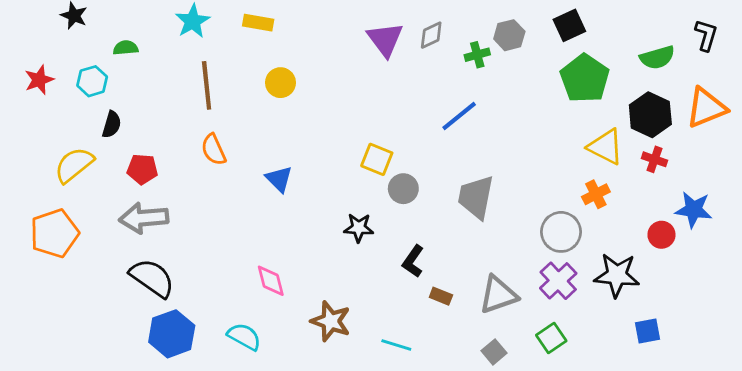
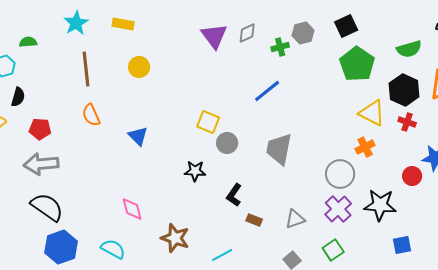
gray triangle: (498, 295) -> (295, 219), size x0.7
cyan line: (396, 345) -> (222, 255), turned -45

